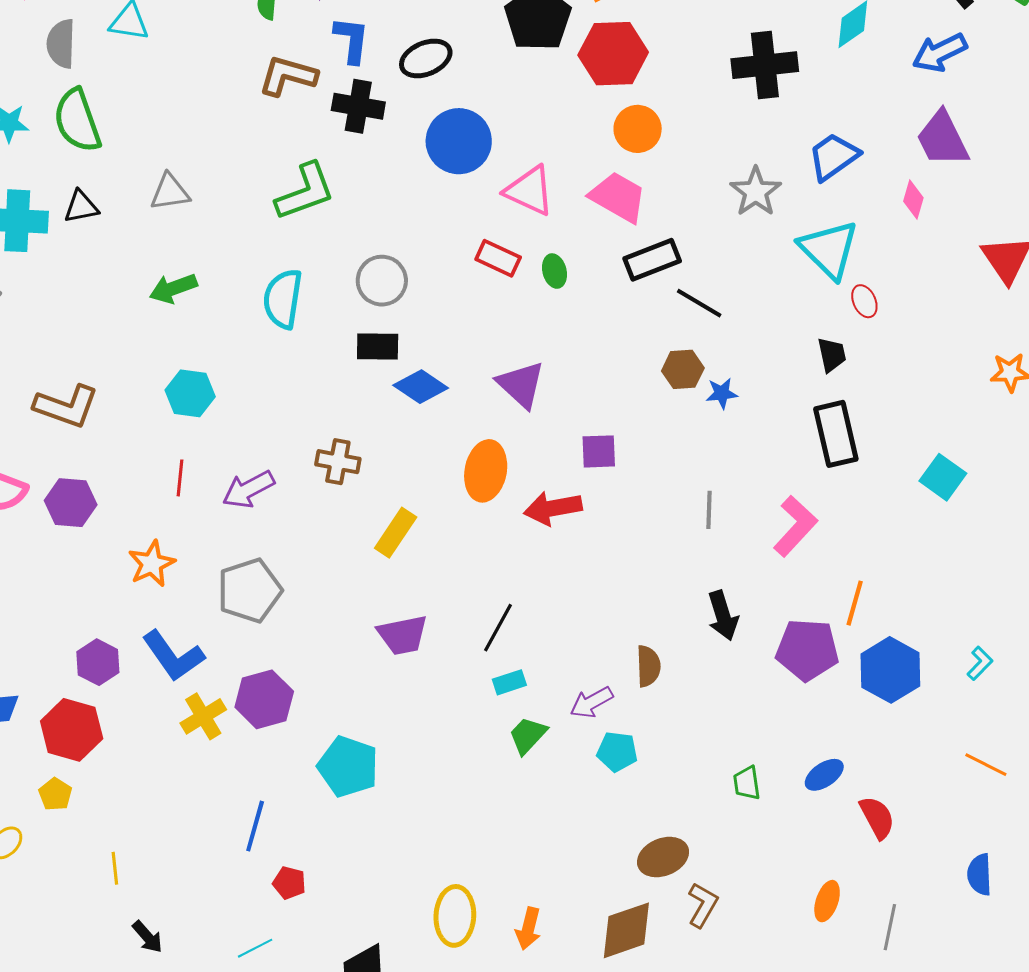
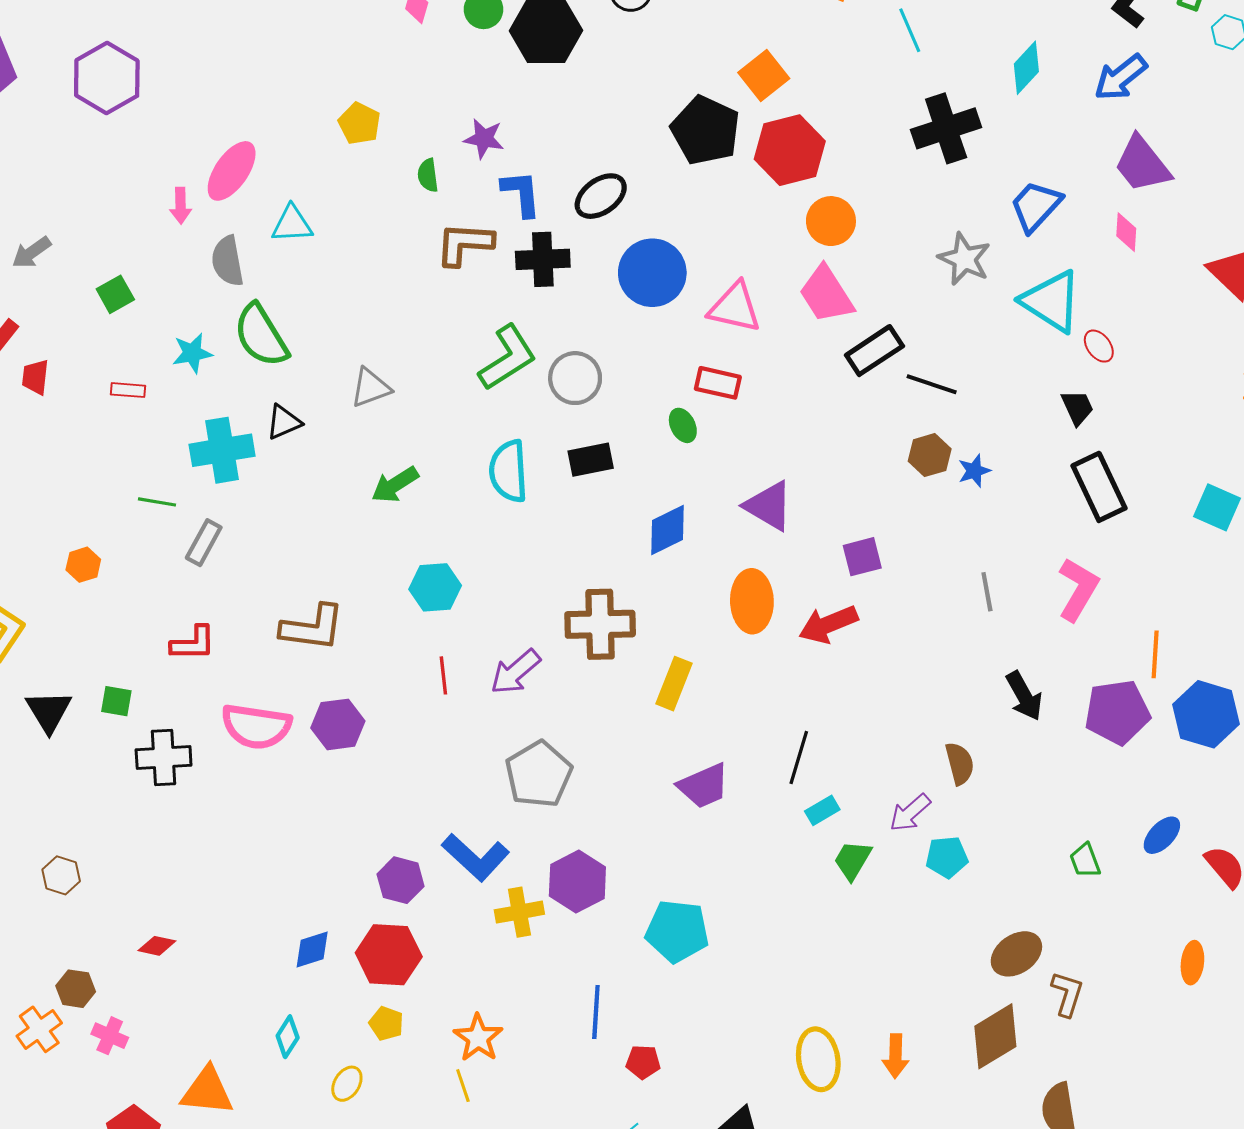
pink trapezoid: (618, 197) -> (826, 294), turned -140
green ellipse: (554, 271) -> (683, 425), moved
gray circle: (382, 281) -> (575, 378), moved
black rectangle: (378, 346) -> (591, 460), moved
blue diamond: (421, 387) -> (668, 530), turned -48
brown cross: (338, 462) -> (600, 624), size x1.5
orange star: (152, 564) -> (478, 1038), moved
yellow cross: (203, 716) -> (519, 912), turned 33

